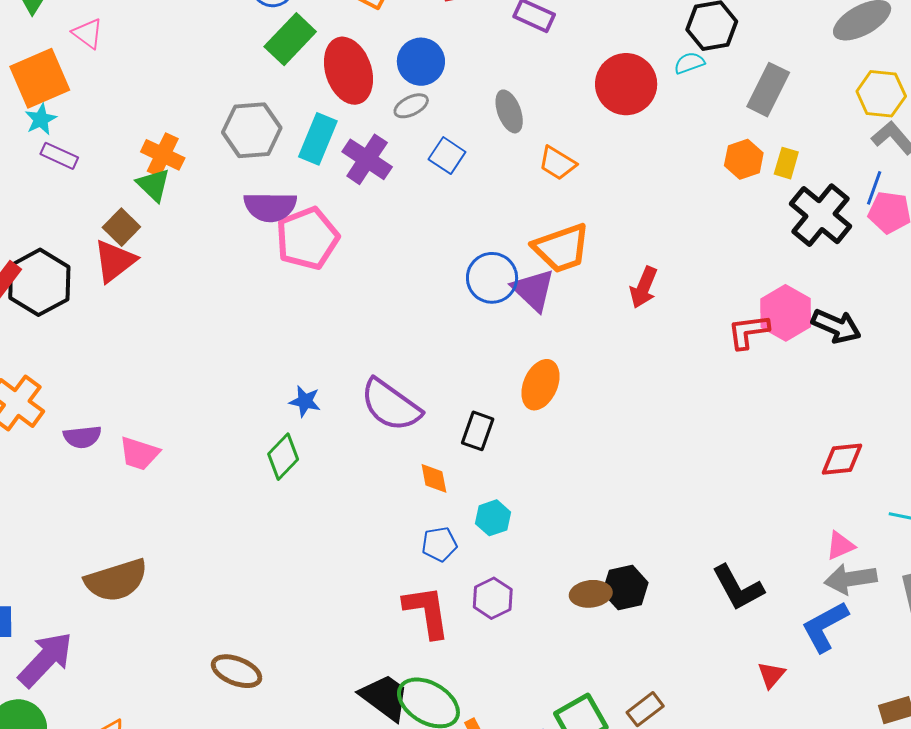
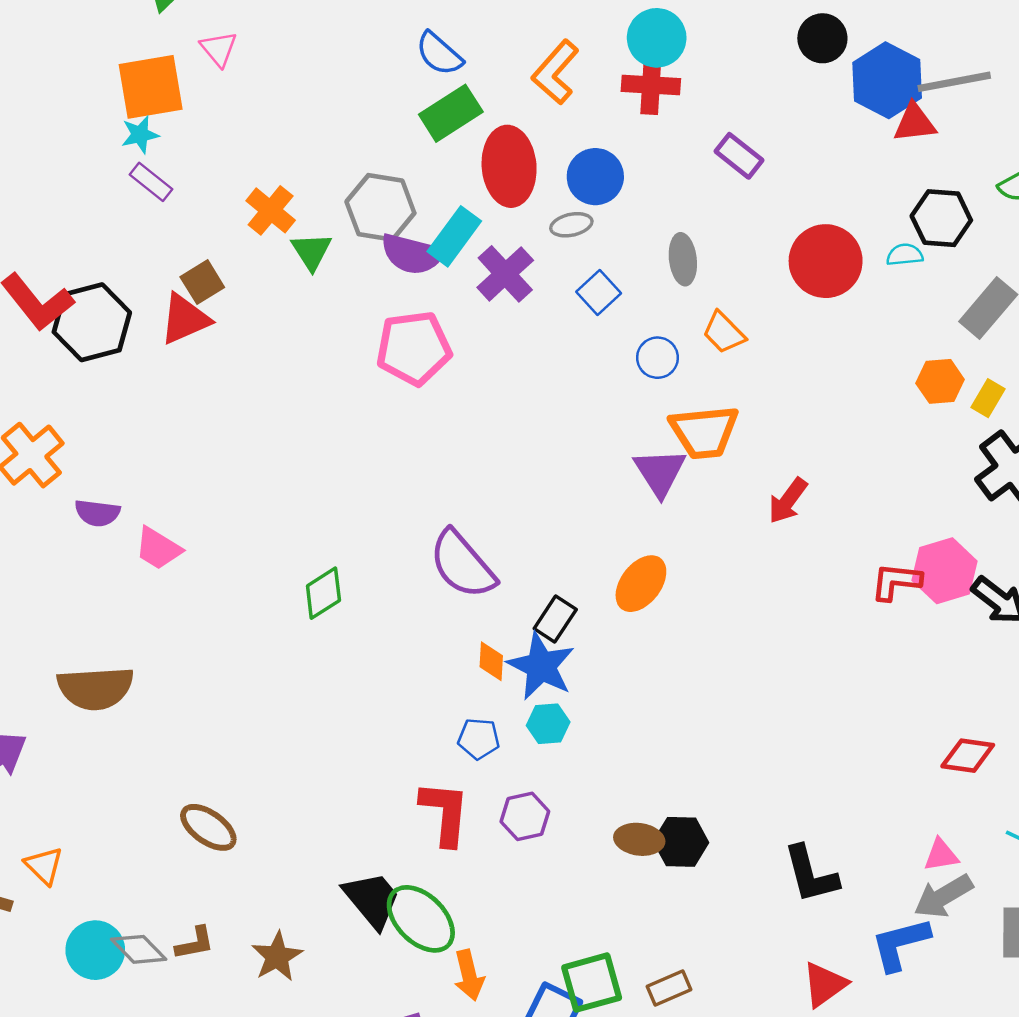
green triangle: (154, 185) -> (311, 251), moved
purple semicircle: (270, 207) -> (412, 254), moved
blue circle: (492, 278) -> (658, 358), moved, size x0.7
blue star: (305, 401) -> (541, 666), moved, size x1.8
gray arrow: (851, 579) -> (943, 896), turned -36
red triangle: (771, 675) -> (825, 984), size x1.4

